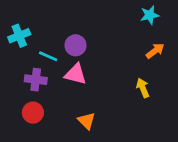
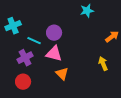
cyan star: (150, 15) -> (87, 11), moved
purple cross: (36, 80) -> (25, 58), turned -35
orange triangle: (86, 121) -> (62, 74), moved

